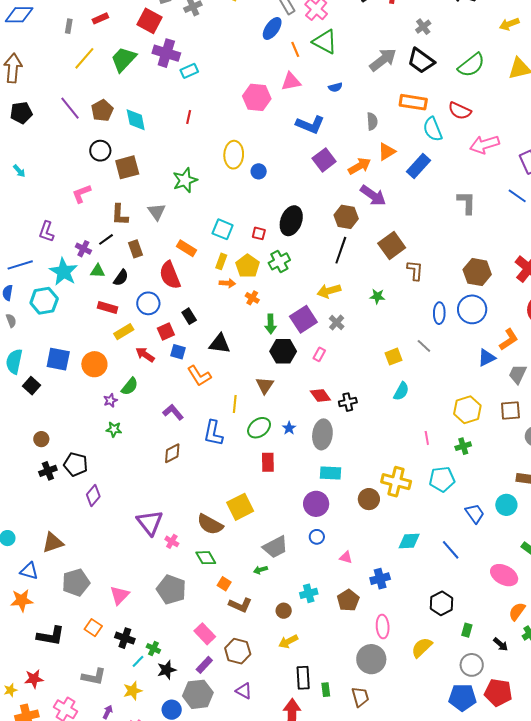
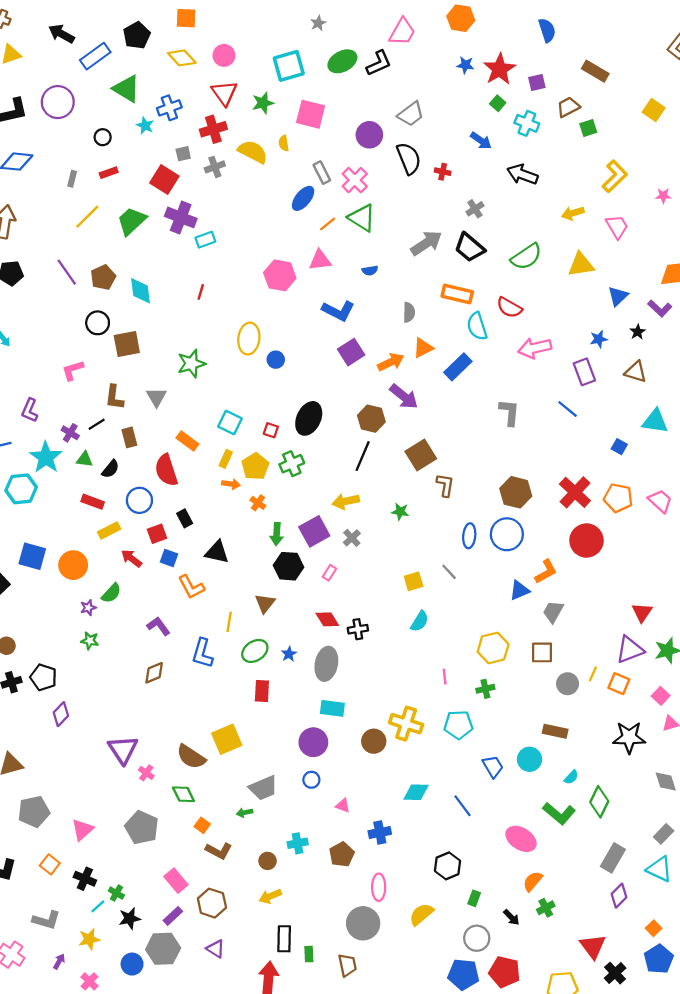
orange line: (295, 49) -> (328, 224), turned 70

